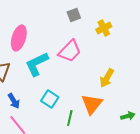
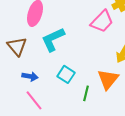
pink trapezoid: (70, 51) -> (102, 21), moved
blue arrow: (14, 101) -> (30, 76), turned -49

